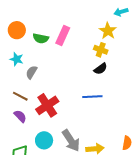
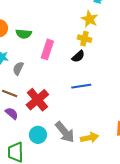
pink rectangle: (63, 35) -> (47, 49), moved
black semicircle: (101, 69) -> (78, 56), moved

